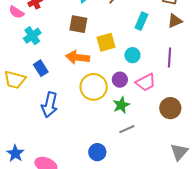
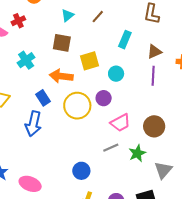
brown triangle: (175, 21) -> (154, 52), moved
cyan cross: (32, 36) -> (26, 60), moved
blue rectangle: (41, 68) -> (43, 98), moved
pink trapezoid: (146, 82) -> (120, 123), moved
green star: (121, 105) -> (137, 153), moved

